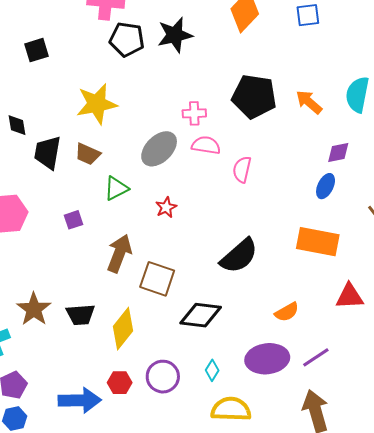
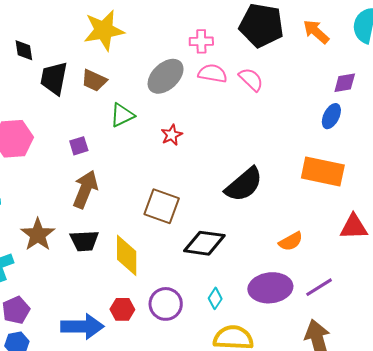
pink semicircle: (242, 169) -> (251, 79), moved, turned 120
brown arrow: (119, 253) -> (85, 189), moved
yellow diamond: (123, 329) -> (127, 255), turned -39

